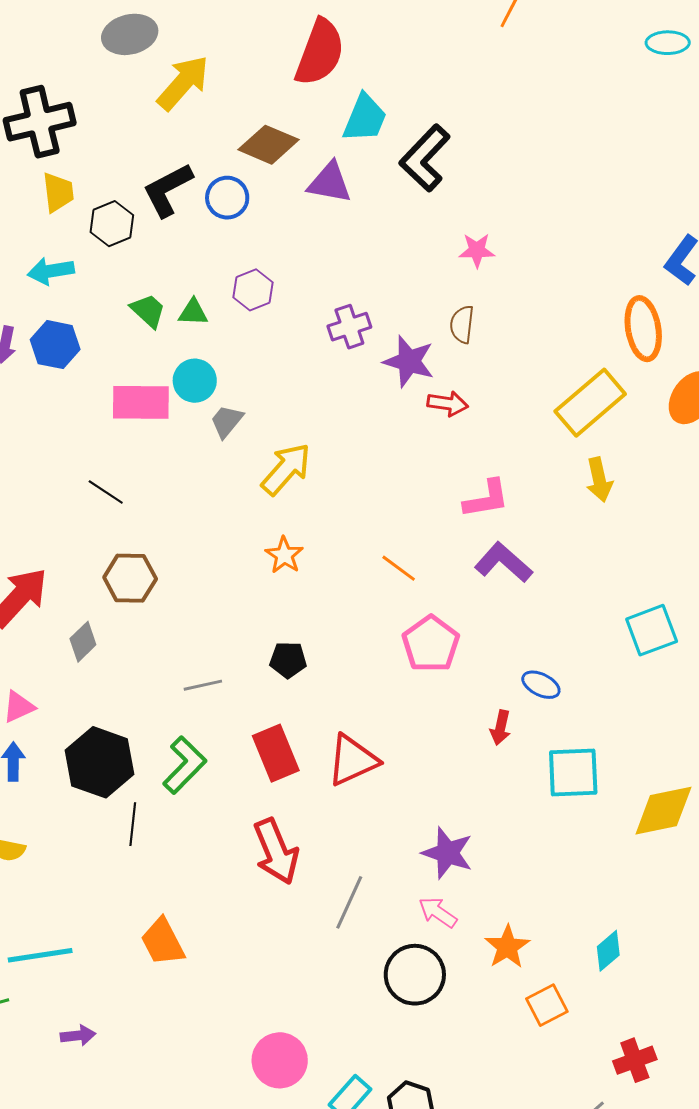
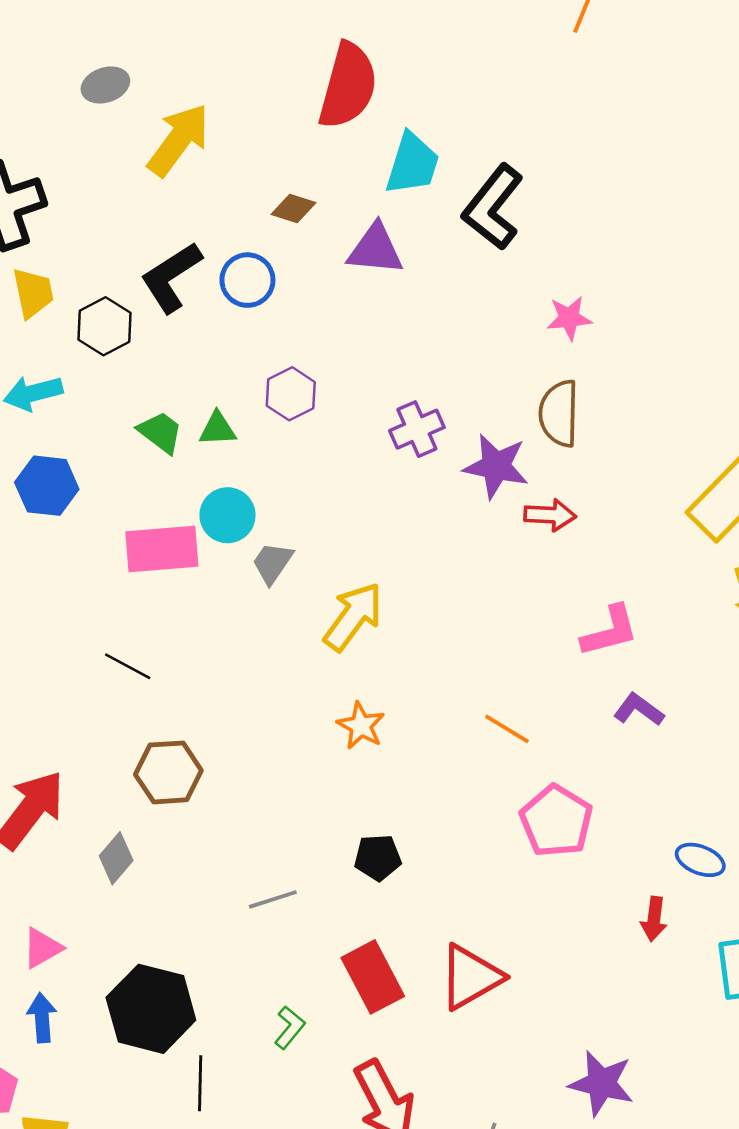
gray ellipse: (130, 34) -> (105, 85), size x0.7
brown diamond: (268, 145) -> (294, 208), size x0.6
brown semicircle: (462, 324) -> (559, 413), size x1.4
purple L-shape: (503, 562) -> (639, 710), size x0.7
green L-shape: (185, 765) -> (290, 1027), moved, size x0.6

